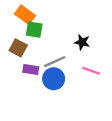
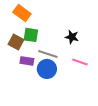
green square: (34, 30) -> (31, 35), moved
gray line: (55, 62) -> (48, 54), turned 42

